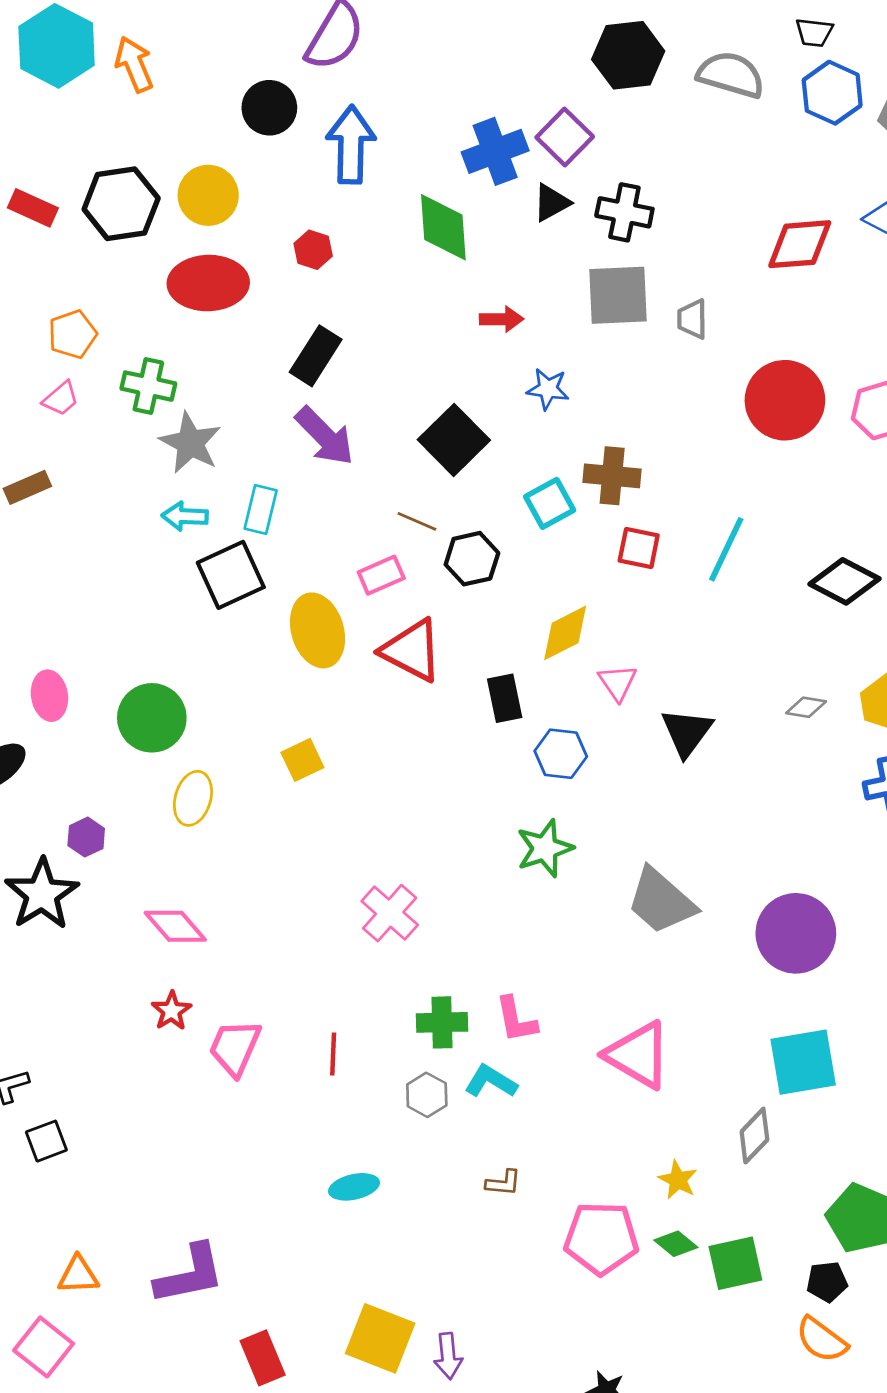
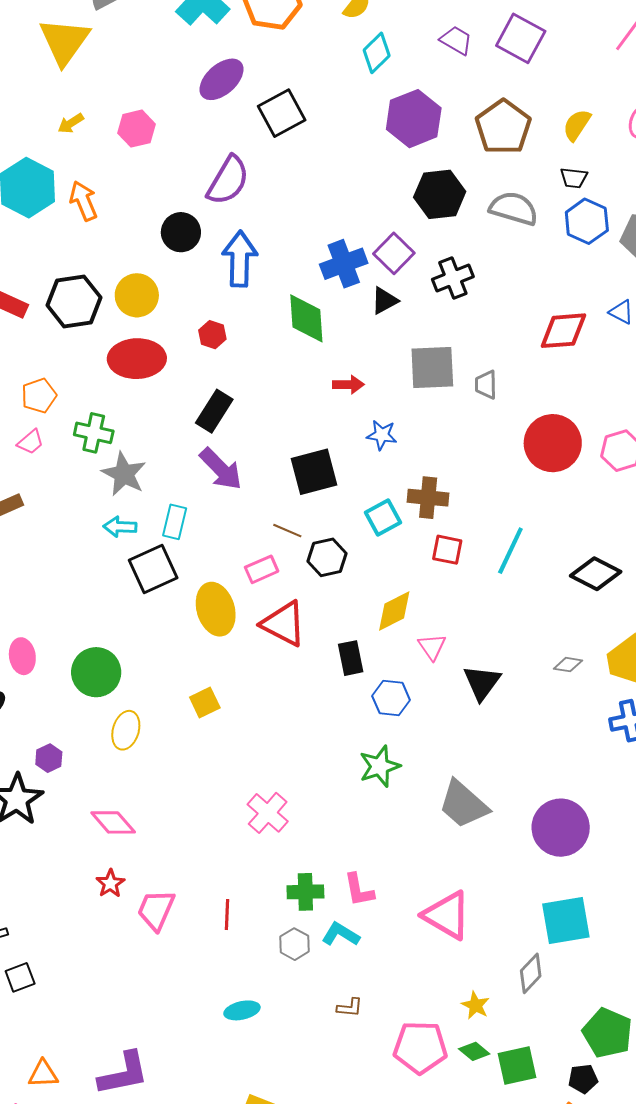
black cross: (624, 212) -> (453, 278), moved, turned -33
black square: (454, 440) -> (314, 472), turned 30

